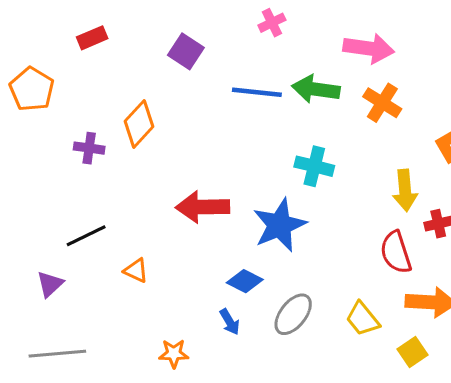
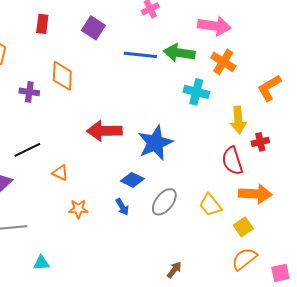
red rectangle: (92, 38) -> (42, 24), moved, turned -60
orange diamond: (139, 124) -> (62, 76), turned -40
cyan cross: (314, 166) -> (196, 92), moved
orange star: (174, 354) -> (78, 209), moved

